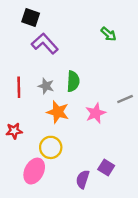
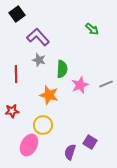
black square: (31, 18) -> (17, 14), moved, turned 35
gray star: (46, 86) -> (39, 60), moved
pink star: (96, 113) -> (80, 85), moved

